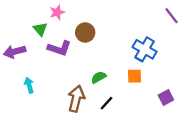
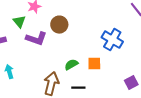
orange square: (134, 76) -> (94, 64), moved
black line: (106, 103) -> (78, 88), turned 48

